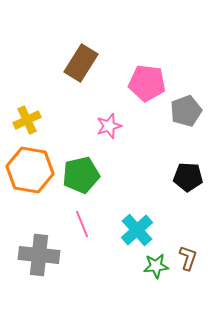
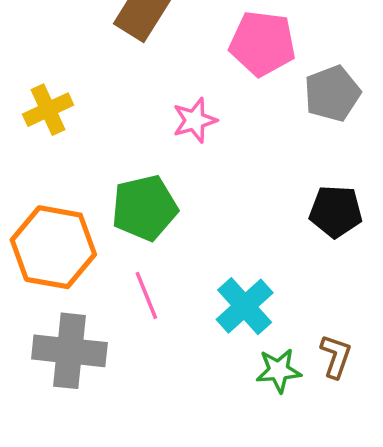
orange hexagon: (30, 170) -> (53, 247), moved

